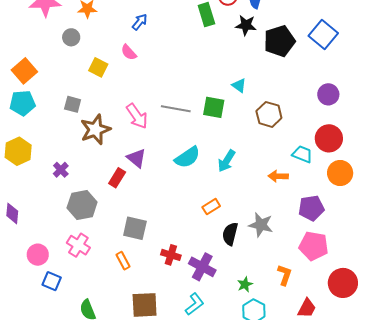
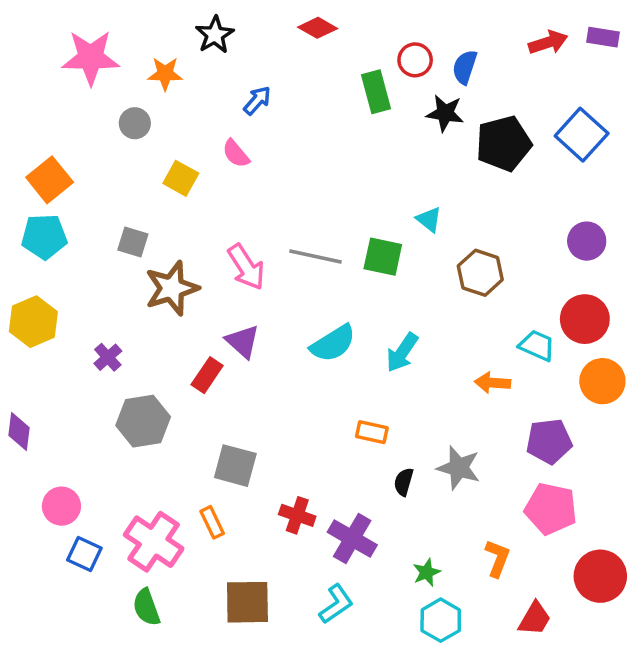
orange rectangle: (211, 207) -> (372, 432), turned 42
black semicircle: (230, 234) -> (404, 482), size x0.7
pink cross: (78, 245) -> (154, 542), moved, size x1.4

